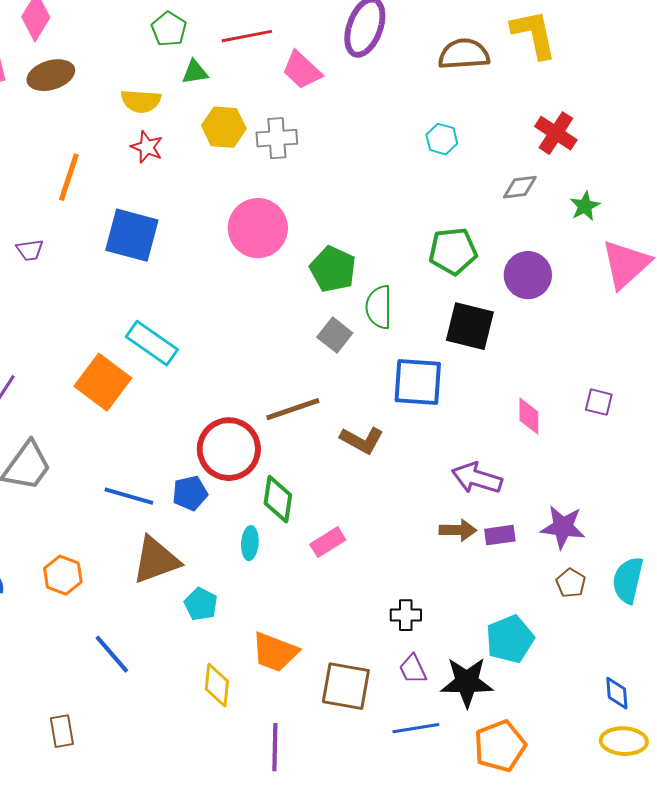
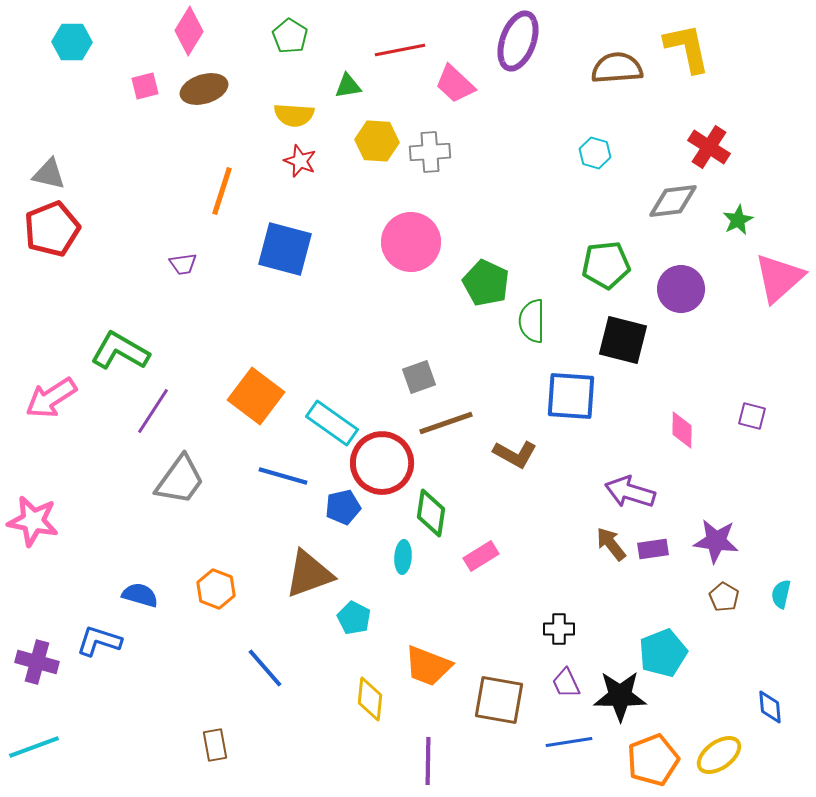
green pentagon: (169, 29) -> (290, 36), moved
gray diamond: (520, 187) -> (673, 201), size x1.4
gray square: (335, 335) -> (419, 377), moved, turned 32
cyan rectangle: (152, 343) -> (332, 423), moved
blue line: (129, 496) -> (283, 476), moved
brown arrow: (458, 530) -> (611, 544), turned -129
cyan semicircle: (628, 580) -> (781, 594), size x0.6
yellow ellipse: (624, 741) -> (719, 755), moved, turned -39

